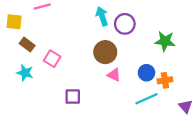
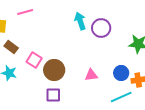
brown circle: (105, 52) -> (54, 70), moved
pink triangle: (114, 75) -> (91, 75), turned -32

